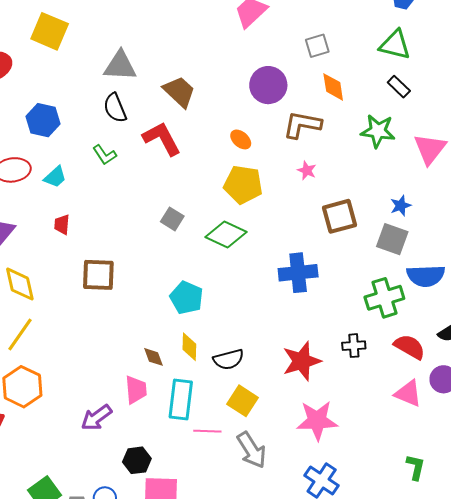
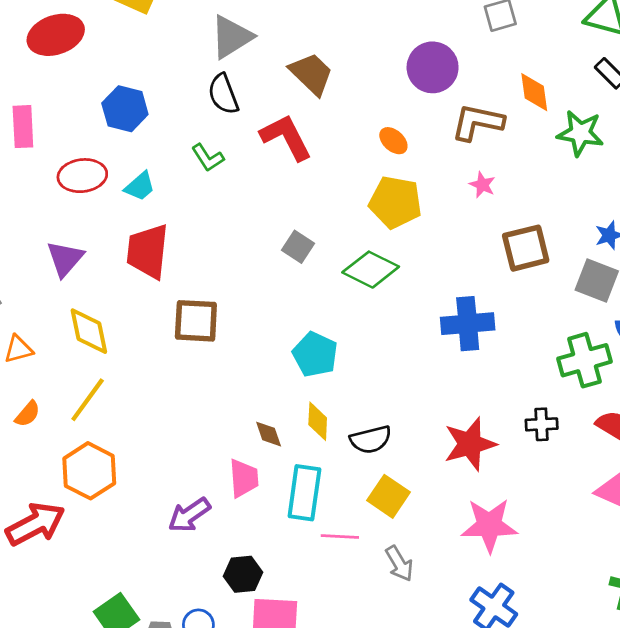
gray triangle: (120, 66) -> (231, 37), turned -36
orange diamond: (333, 87) -> (534, 92), moved
red trapezoid: (62, 225) -> (148, 251), size x2.0
gray arrow: (252, 450) -> (399, 564), size x0.7

